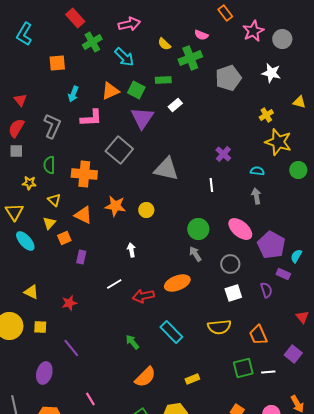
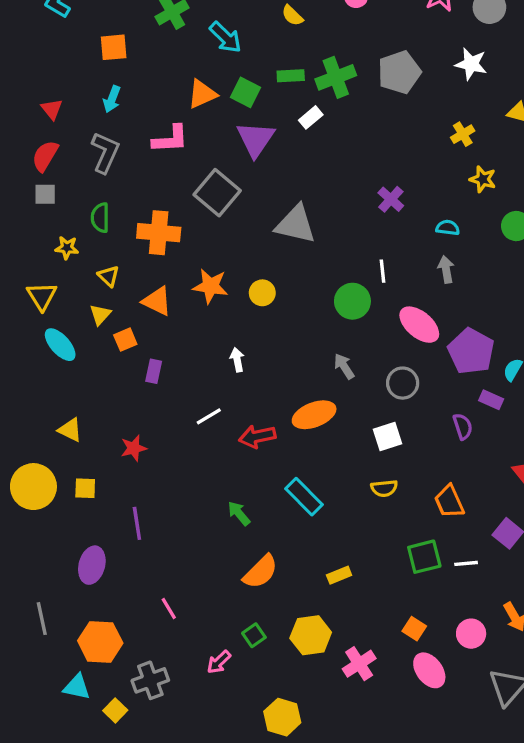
green cross: (190, 58) -> (336, 77), moved
cyan arrow: (73, 94) -> (112, 99), moved
yellow star: (278, 142) -> (483, 179), size x0.6
white line: (211, 185) -> (383, 271), moved
green circle: (198, 229) -> (352, 301), moved
white square: (233, 293) -> (388, 436), moved
yellow semicircle: (219, 327) -> (384, 488), size x0.7
purple line: (71, 348) -> (137, 523), turned 30

